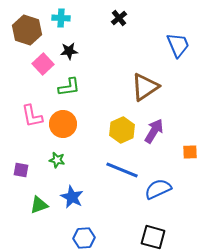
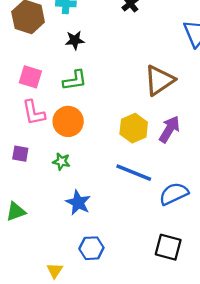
pink square: (43, 64) -> (30, 77), moved, turned -30
purple square: (21, 170) -> (20, 154), moved
green triangle: (39, 205) -> (16, 212), moved

